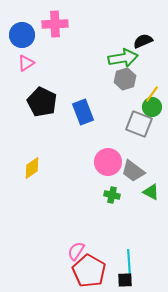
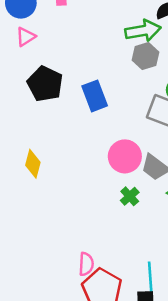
yellow diamond: (32, 168) -> (33, 164), turned -40
green cross: (112, 195) -> (130, 196), turned 35
pink semicircle: (76, 251) -> (86, 264), turned 150

